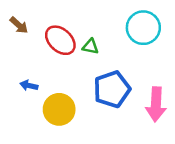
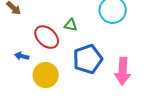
red ellipse: (60, 40) -> (47, 37), moved

